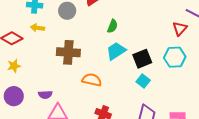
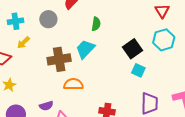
yellow arrow: (37, 28) -> (23, 43), turned -40
cyan trapezoid: (116, 51) -> (85, 49), moved
orange semicircle: (92, 80) -> (73, 84), moved

